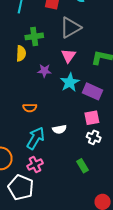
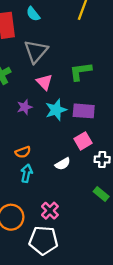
cyan star: (70, 82) -> (56, 110), turned 30
pink square: (92, 118) -> (83, 141), moved
cyan arrow: (36, 138) -> (26, 173), moved, size x0.7

